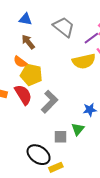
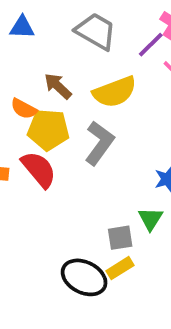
brown arrow: (28, 42) -> (58, 86), moved
yellow semicircle: (84, 61) -> (115, 92), moved
gray L-shape: (50, 102) -> (99, 143), moved
yellow rectangle: (56, 167) -> (120, 268), moved

